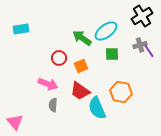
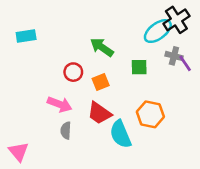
cyan ellipse: (106, 31) -> (158, 31), moved
gray cross: (140, 45) -> (174, 56), turned 32

